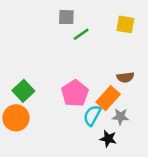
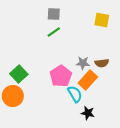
green line: (81, 34) -> (54, 32), moved
cyan semicircle: (92, 115) -> (75, 94), turned 120
gray star: (120, 117) -> (83, 63), moved

